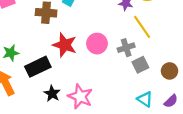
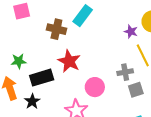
pink circle: (97, 44) -> (95, 87), moved
black star: (52, 94) -> (32, 101), moved

